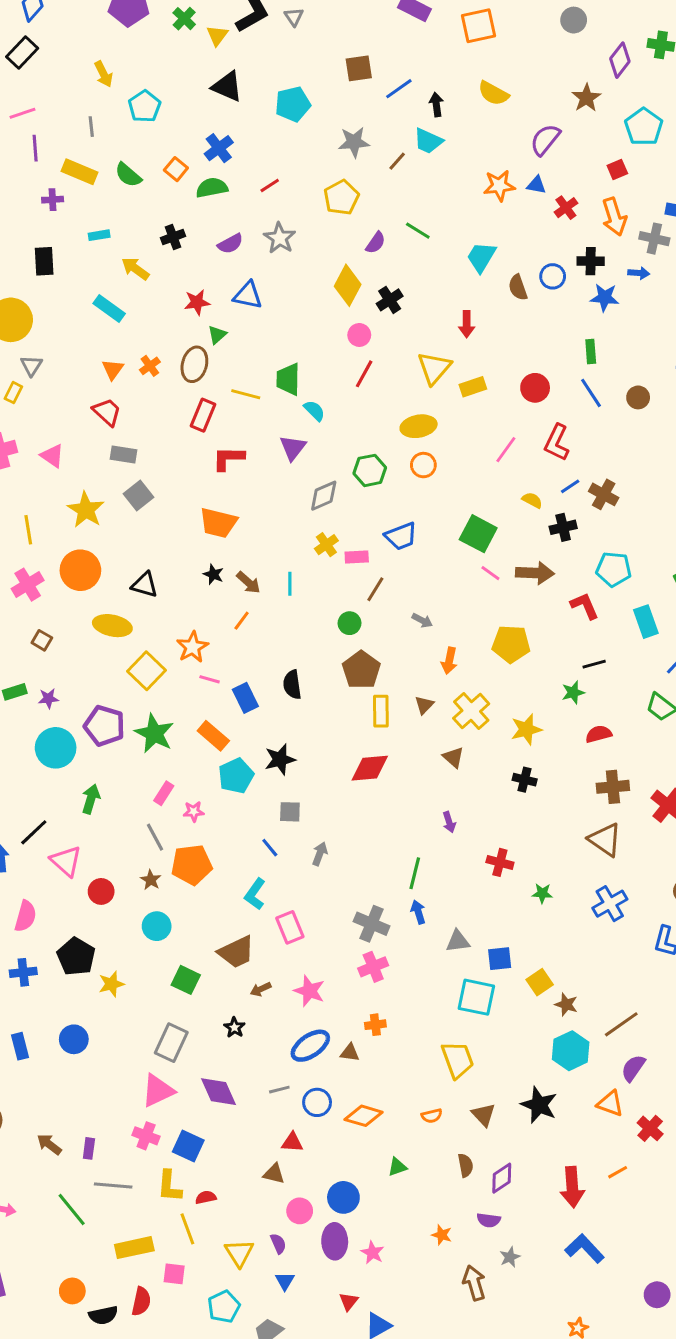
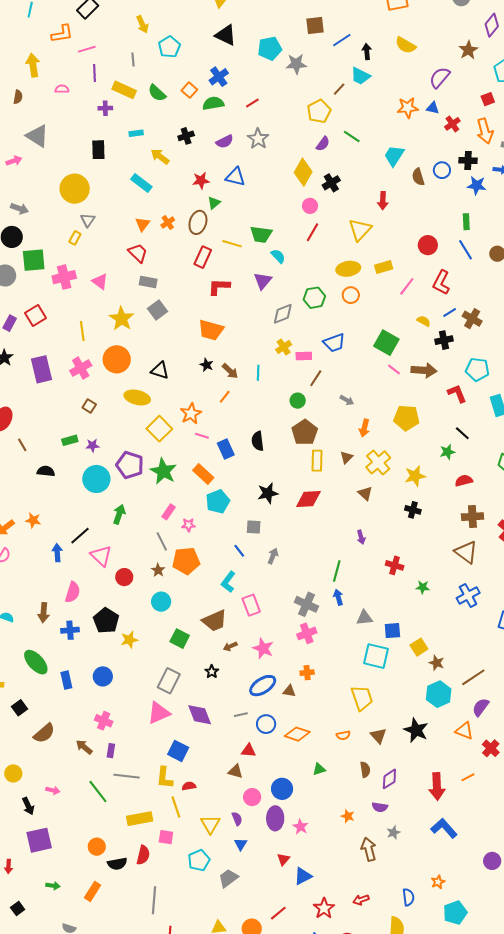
gray star: (354, 142) -> (296, 64), moved
yellow pentagon: (341, 198) -> (319, 111), moved
green trapezoid: (288, 379) -> (261, 234), turned -85
yellow rectangle: (473, 387) -> (384, 267), moved
black line: (594, 664) -> (462, 433), turned 56
black star: (280, 759) -> (268, 493), moved
pink cross: (146, 1136) -> (104, 721), moved

